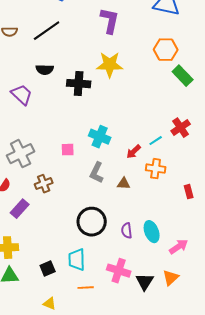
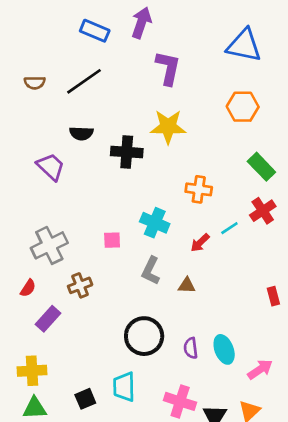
green rectangle: (183, 76) -> (261, 167), moved
orange cross: (156, 169) -> (199, 189), moved

